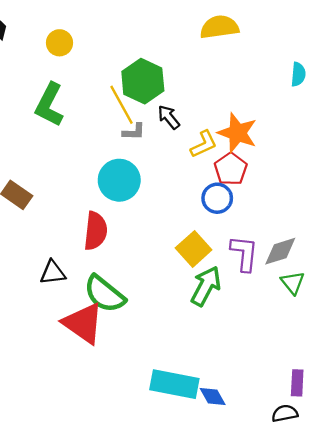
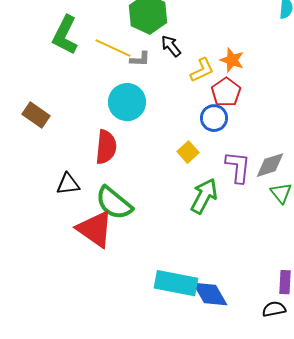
yellow line: (121, 105) -> (113, 48), moved, turned -36
orange star: (237, 133) -> (232, 60), size x0.7
yellow square: (194, 249) -> (188, 152), moved, size x0.7
blue diamond: (213, 396) -> (210, 294), size x1.5

